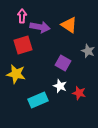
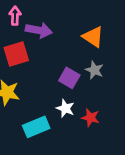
orange triangle: (69, 25) -> (93, 37), moved
gray star: (88, 51) -> (94, 70), moved

